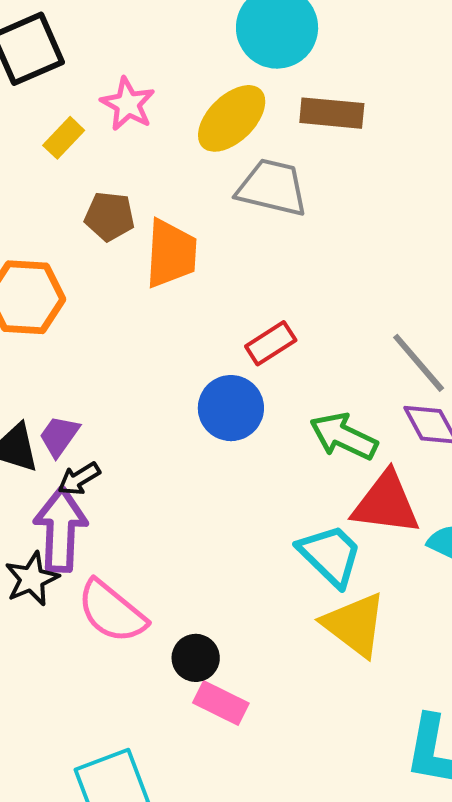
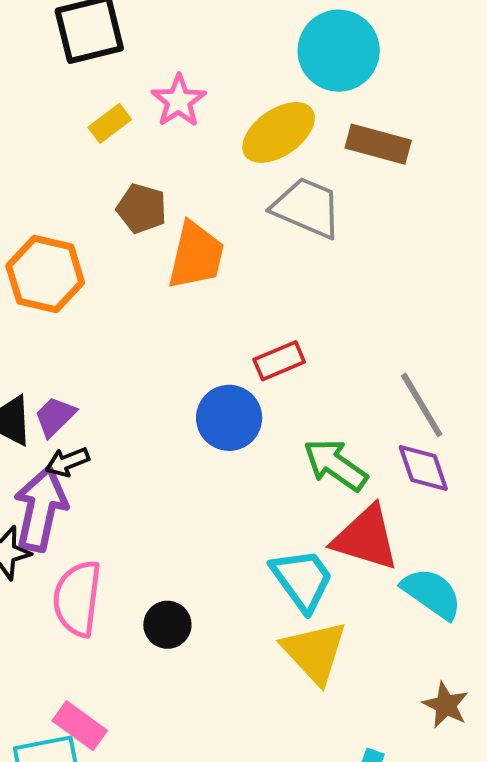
pink semicircle: (112, 612) -> (77, 598), turned 48
black circle: (196, 658) -> (167, 625), moved
pink rectangle: (221, 703) -> (80, 726), moved

